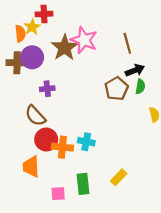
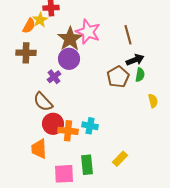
orange semicircle: (20, 34) -> (29, 26), turned 35
purple circle: (32, 57) -> (69, 59), moved
purple cross: (47, 89) -> (54, 77), turned -32
pink square: (58, 194) -> (64, 174), size x1.5

